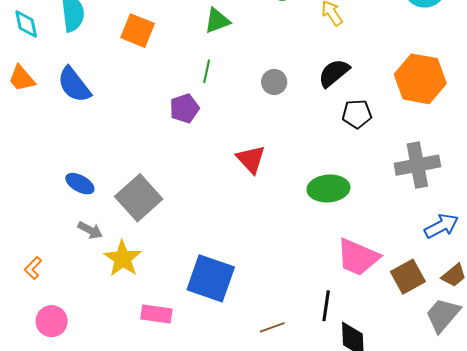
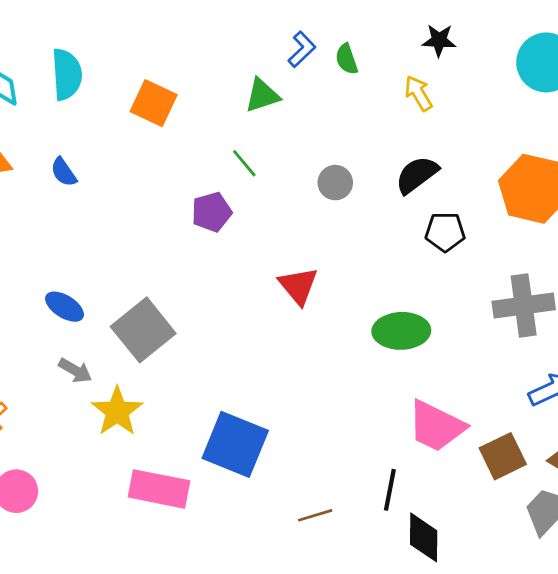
green line: (207, 71) -> (244, 163), turned -55
blue semicircle: (74, 85) -> (64, 172), size x0.6
pink rectangle: (156, 314) -> (159, 489), size x1.4

